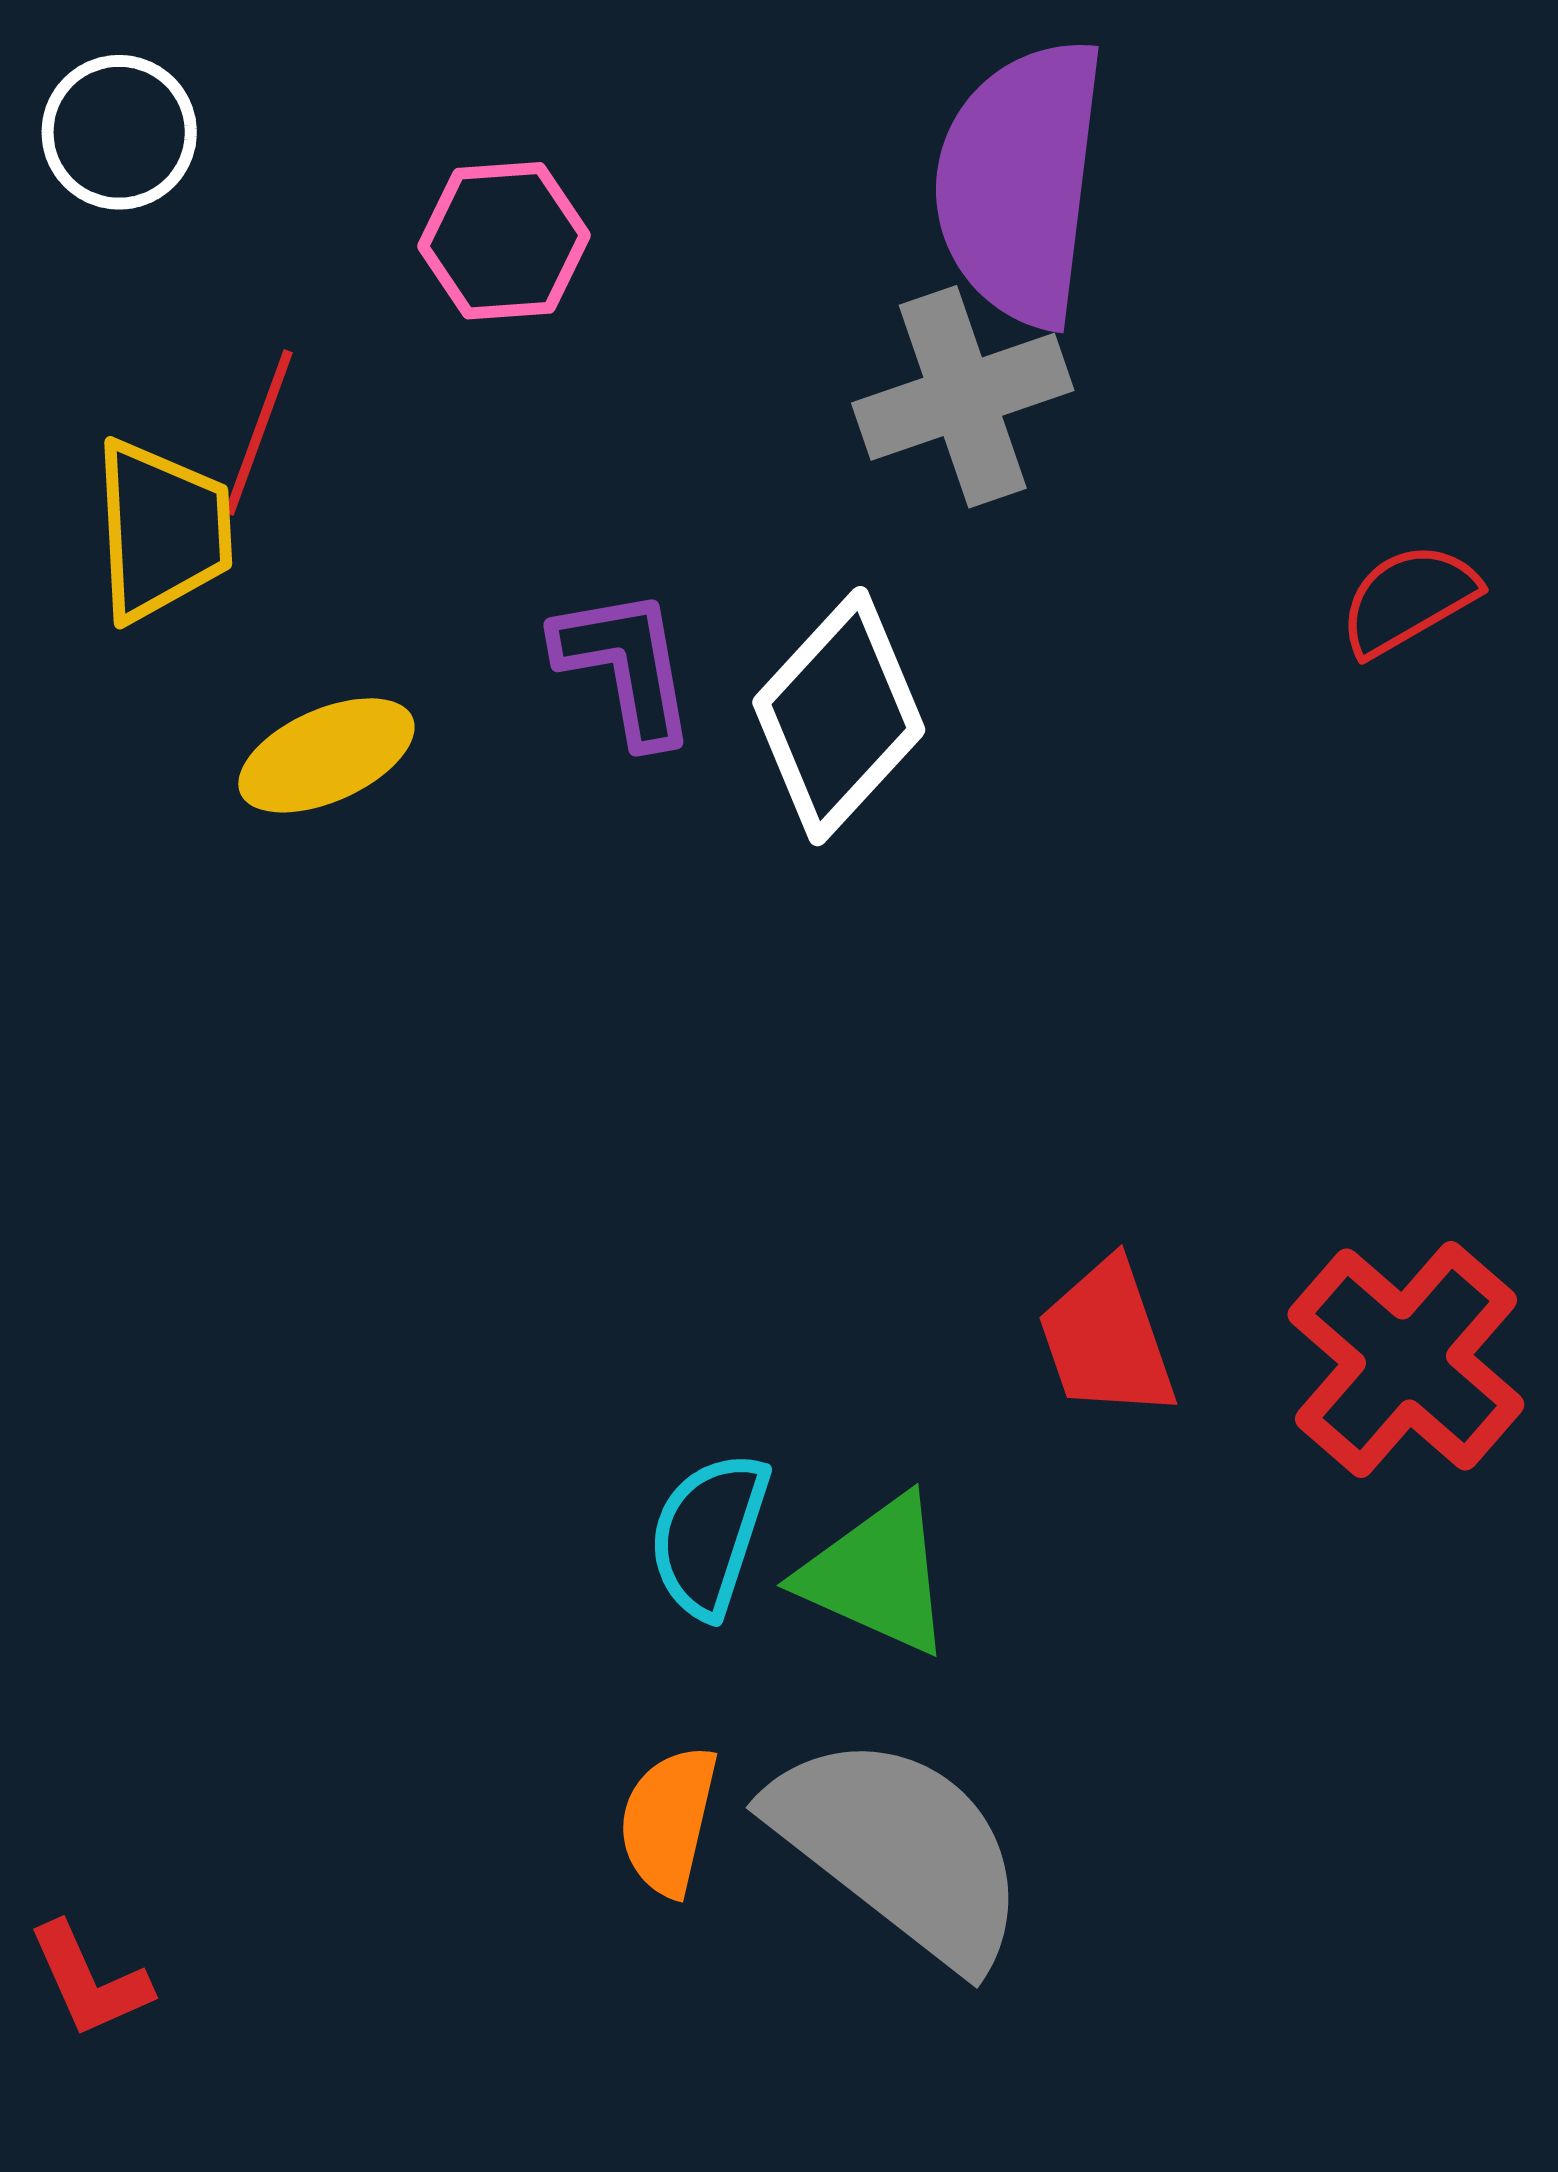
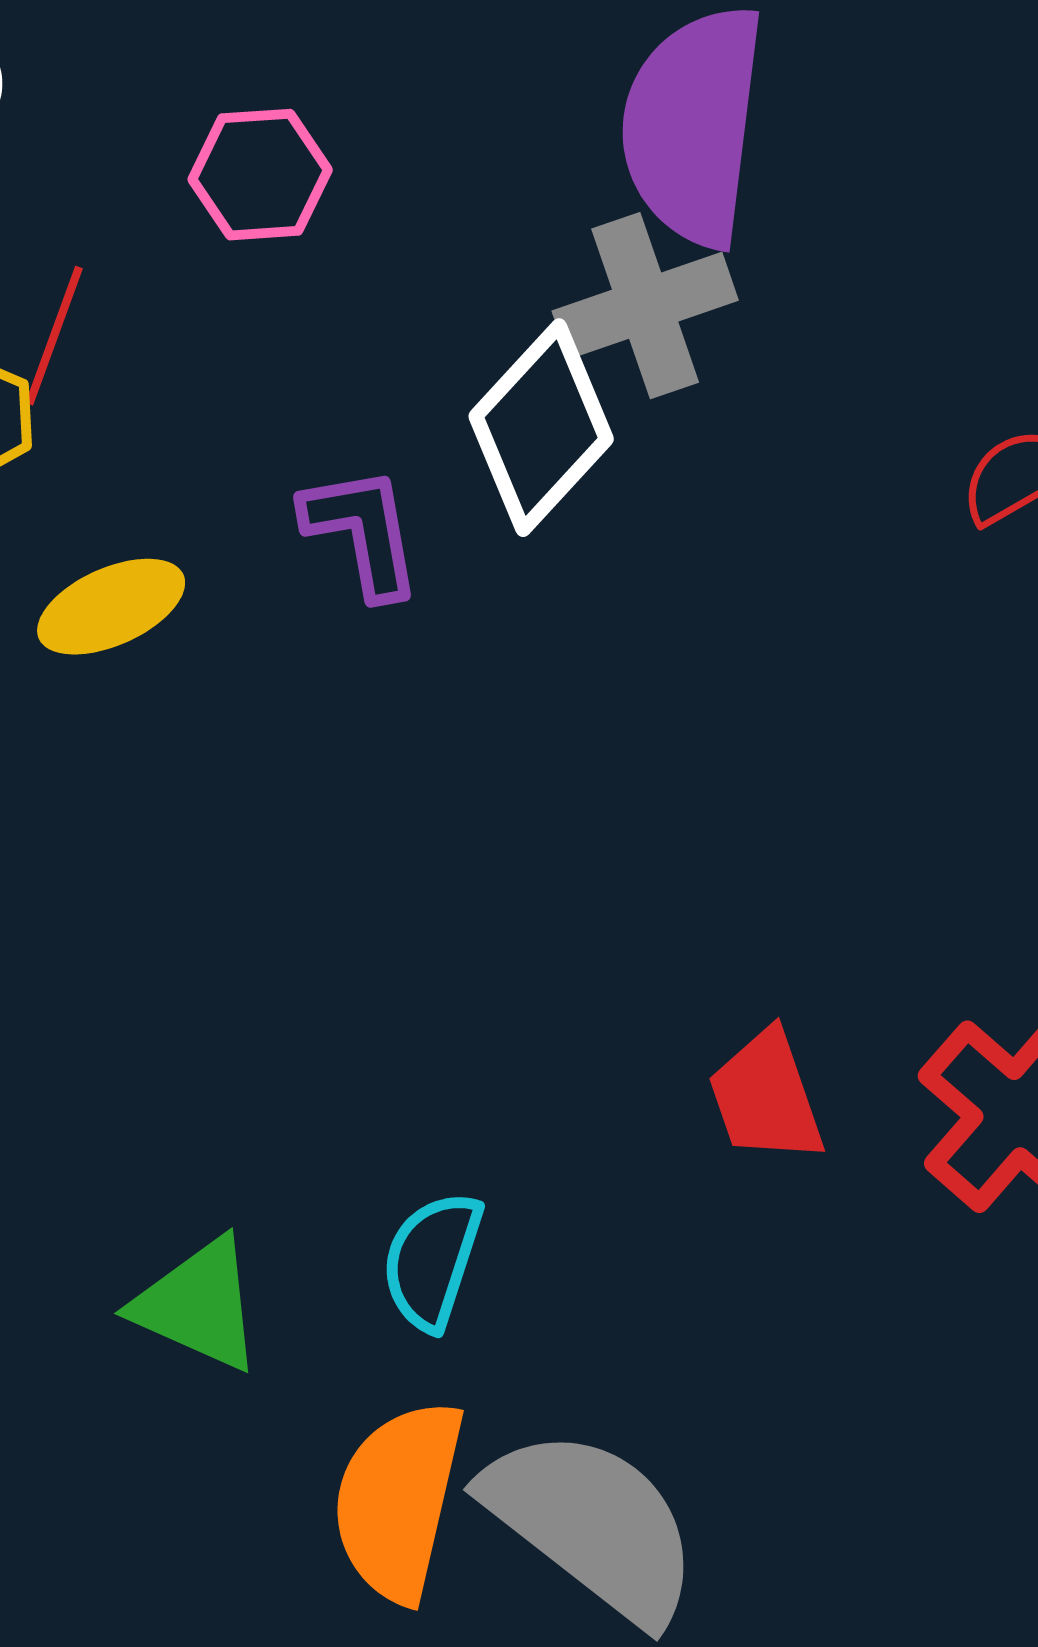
white diamond: (839, 716) -> (541, 428), moved
green triangle: (877, 1575) -> (198, 1305), moved
orange semicircle: (668, 1821) -> (398, 1501), size x1.6

